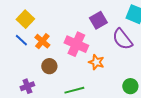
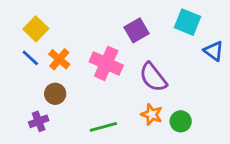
purple semicircle: (122, 39) -> (153, 77), moved
orange star: (96, 62) -> (152, 114), moved
brown circle: (49, 66) -> (55, 94), moved

